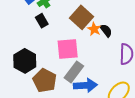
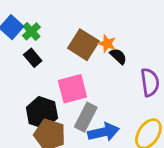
orange star: (94, 29) -> (107, 44), moved
black hexagon: (25, 61) -> (42, 113), moved

